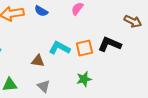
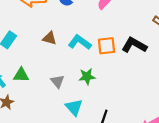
brown triangle: (38, 61) -> (50, 38), moved
green star: (84, 79) -> (87, 77), moved

